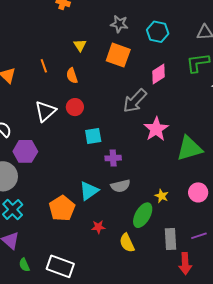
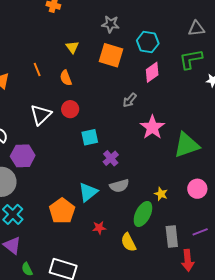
cyan hexagon: (158, 32) -> (148, 42), moved
gray arrow: (135, 101) -> (130, 100), size x0.6
purple cross: (113, 158) -> (111, 158), turned -35

